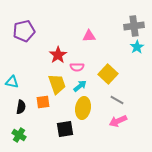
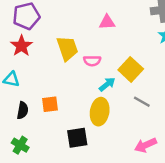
red star: (58, 55) -> (21, 46), moved
yellow trapezoid: (57, 84) -> (67, 48), moved
cyan arrow: (80, 86) -> (107, 84), moved
pink arrow: (118, 121) -> (146, 145), moved

